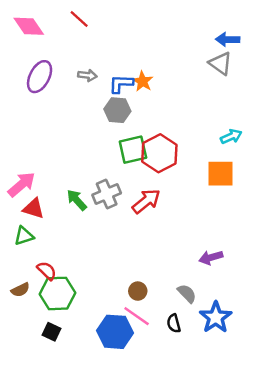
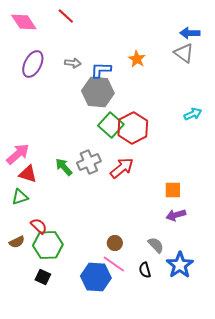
orange star: (143, 81) -> (137, 59), moved
gray hexagon: (117, 110) -> (98, 92), size x1.4
green square: (133, 150) -> (111, 125), turned -35
orange square: (220, 174) -> (173, 190), moved, size x0.7

